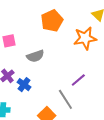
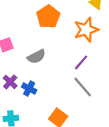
purple line: (78, 80) -> (81, 62), moved
gray line: (65, 99) -> (83, 87), moved

